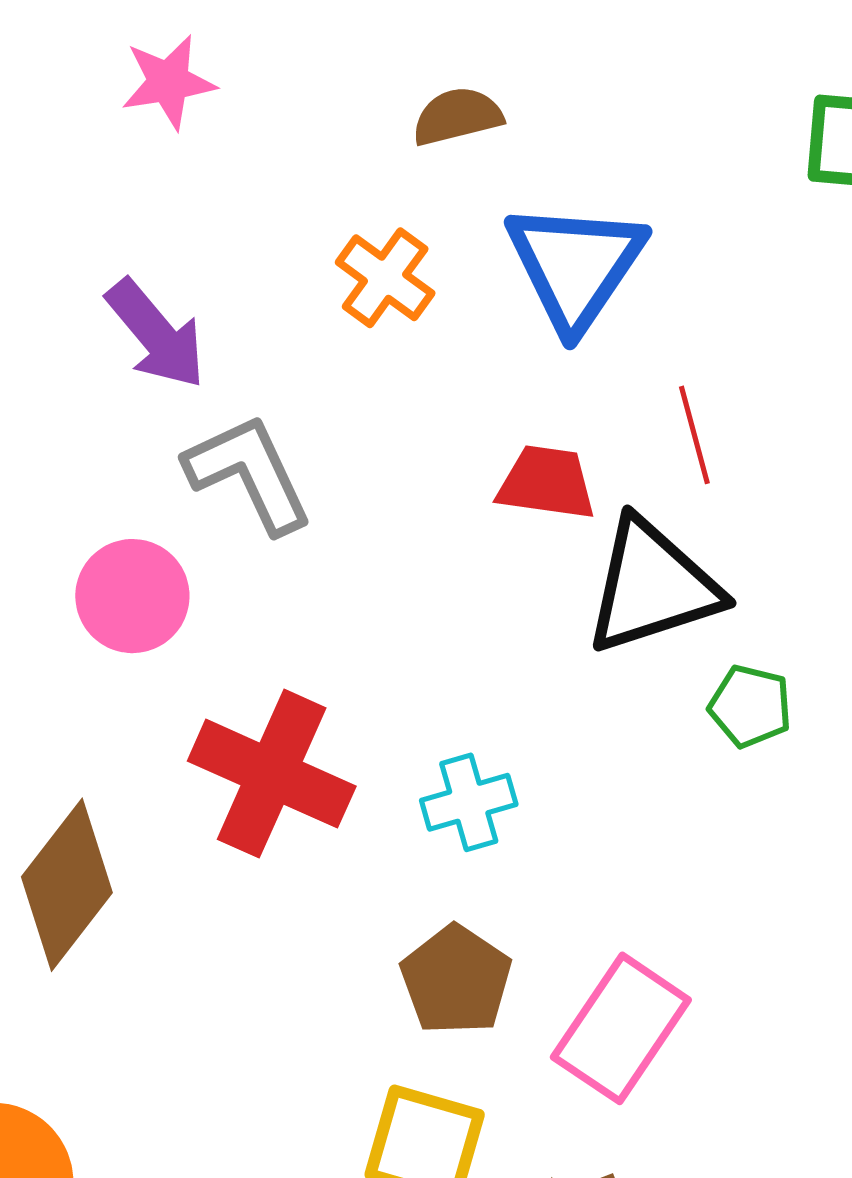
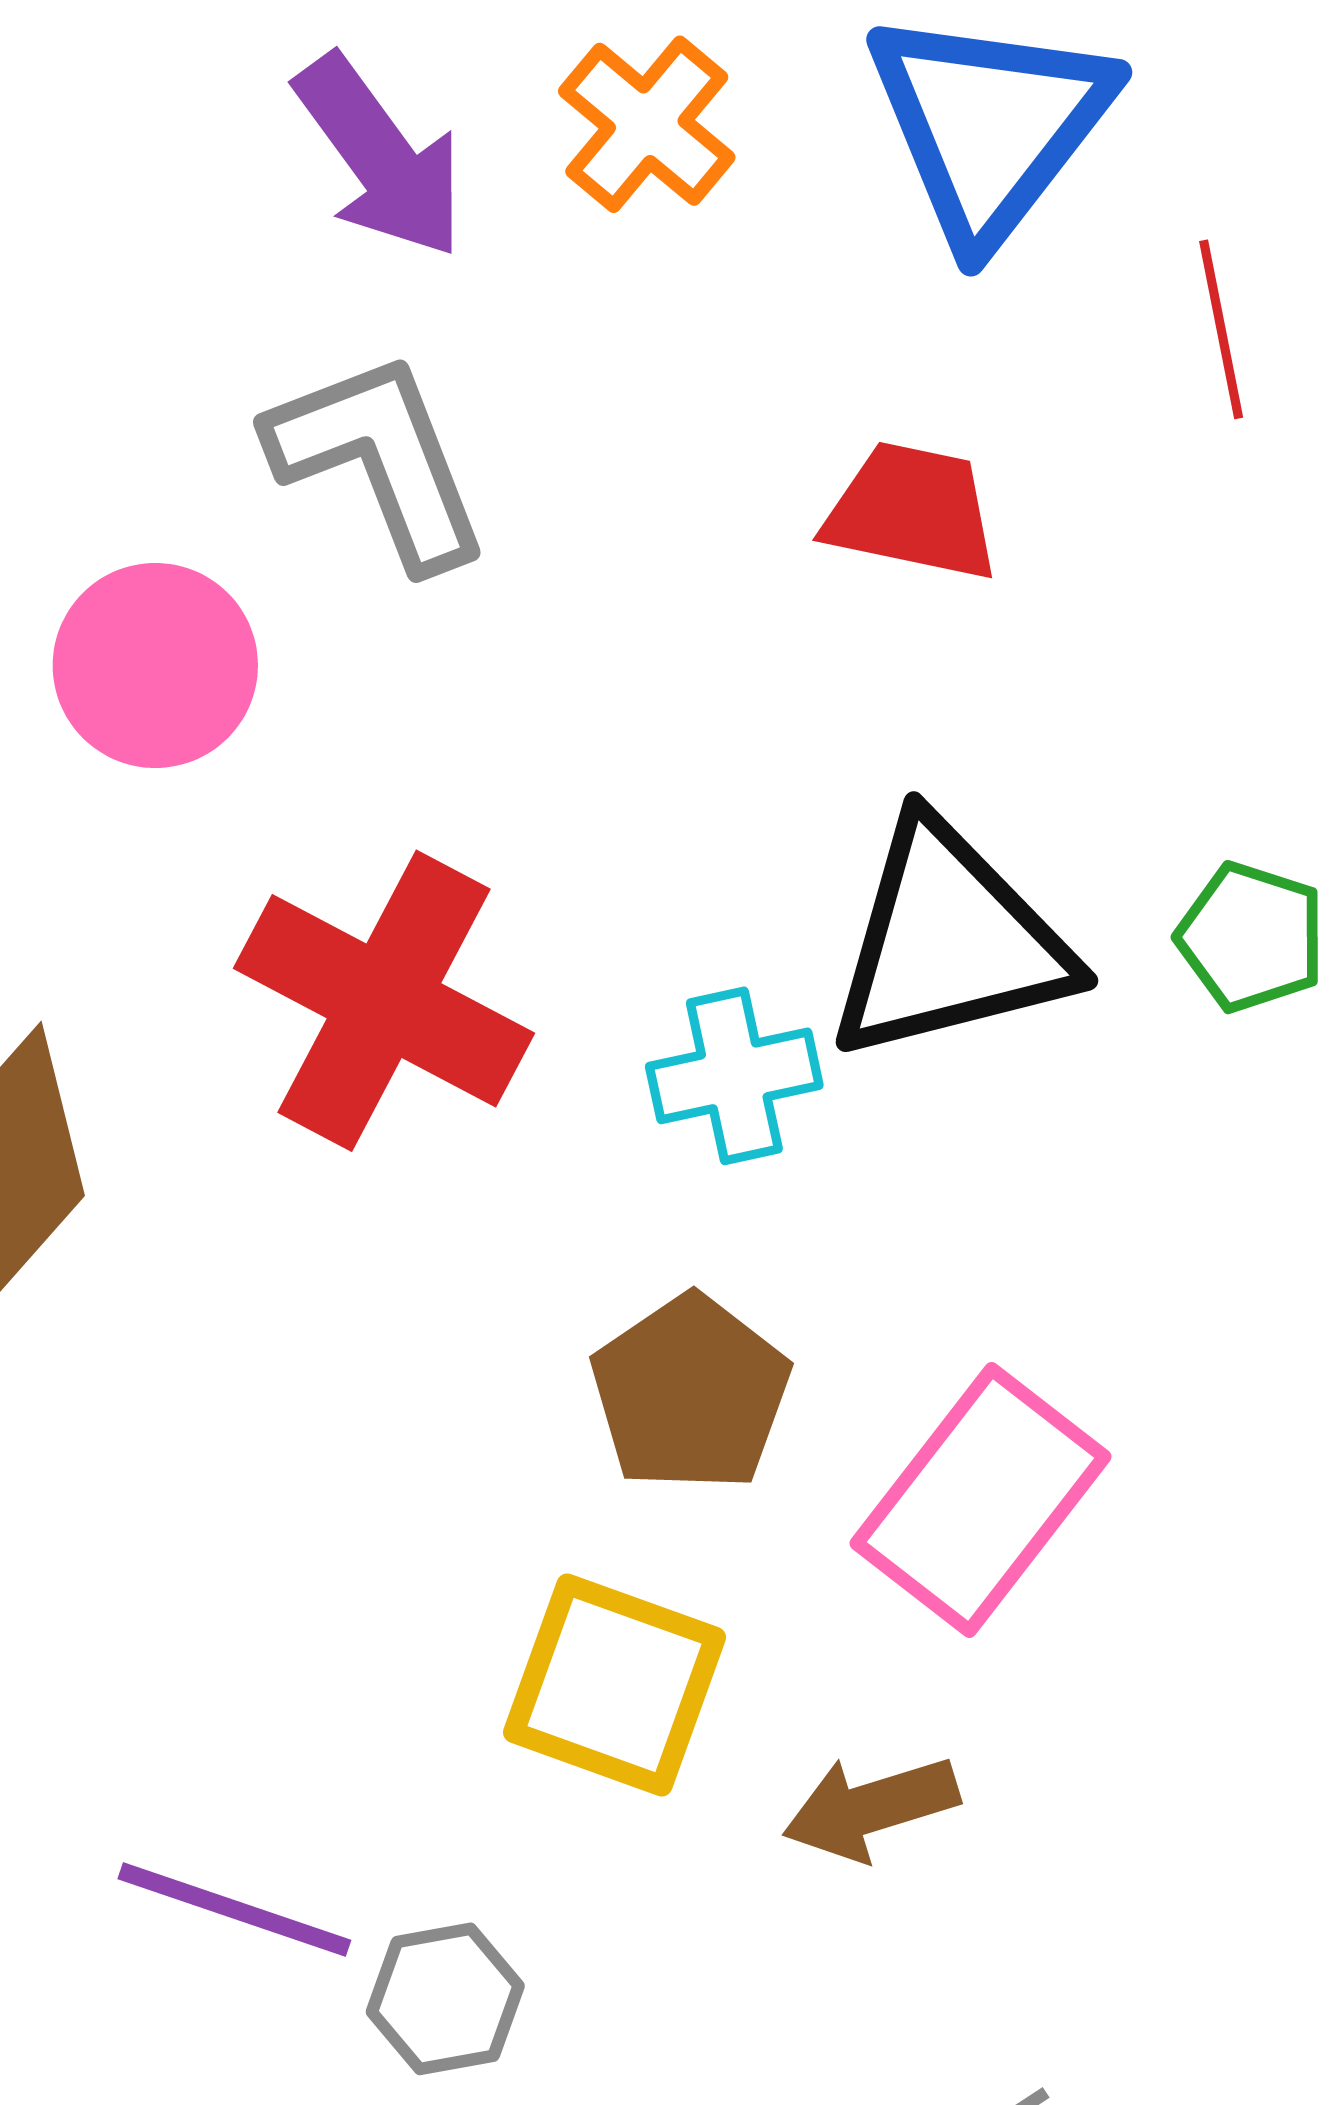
purple arrow: (156, 334) -> (380, 157), moved
red line: (694, 435) -> (1221, 329), moved
black triangle: (652, 586) -> (949, 941), moved

